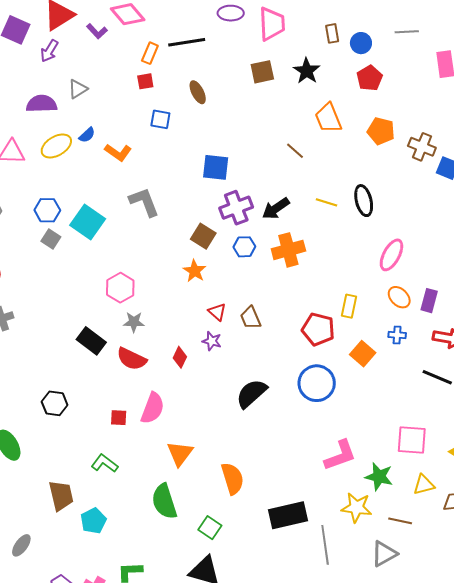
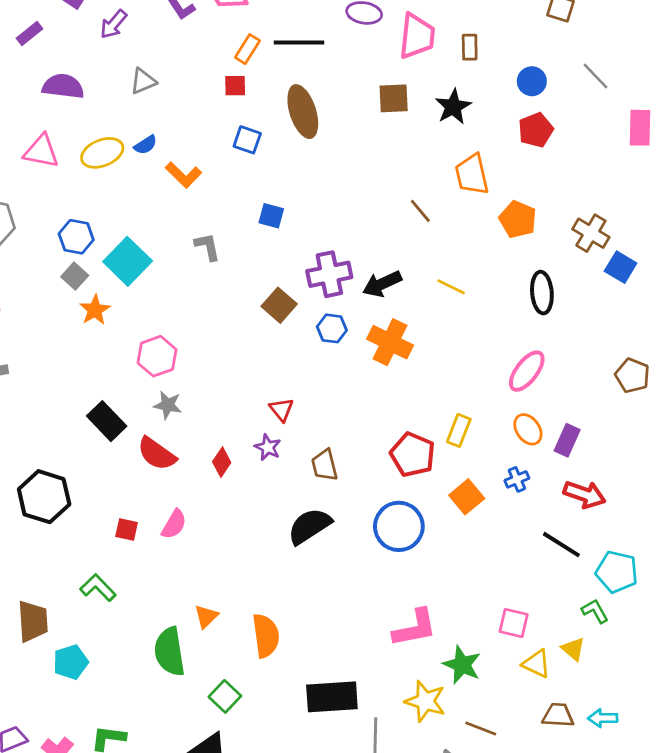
gray line: (407, 32) -> (596, 76), turned 40
brown rectangle: (332, 33) -> (470, 47), moved
brown ellipse: (198, 92) -> (303, 112), size x1.6
purple semicircle: (42, 104) -> (63, 86), moved
orange pentagon: (381, 131) -> (518, 219), moved
blue square: (216, 167) -> (271, 216), moved, size x0.7
black ellipse: (364, 201) -> (542, 293), moved
gray L-shape: (144, 202) -> (208, 247), size x0.7
orange cross: (288, 250) -> (390, 342), turned 32
orange star: (195, 271) -> (95, 310), moved
brown trapezoid: (251, 318) -> (325, 465), moved
blue cross: (397, 335) -> (517, 479), turned -36
black hexagon: (55, 403) -> (44, 497), size x1.5
pink semicircle: (153, 408) -> (174, 524), size x0.7
pink square: (412, 440) -> (514, 623), size x0.7
orange triangle: (180, 453) -> (206, 616), moved, size x0.7
yellow triangle: (424, 485) -> (537, 664), moved, turned 30

